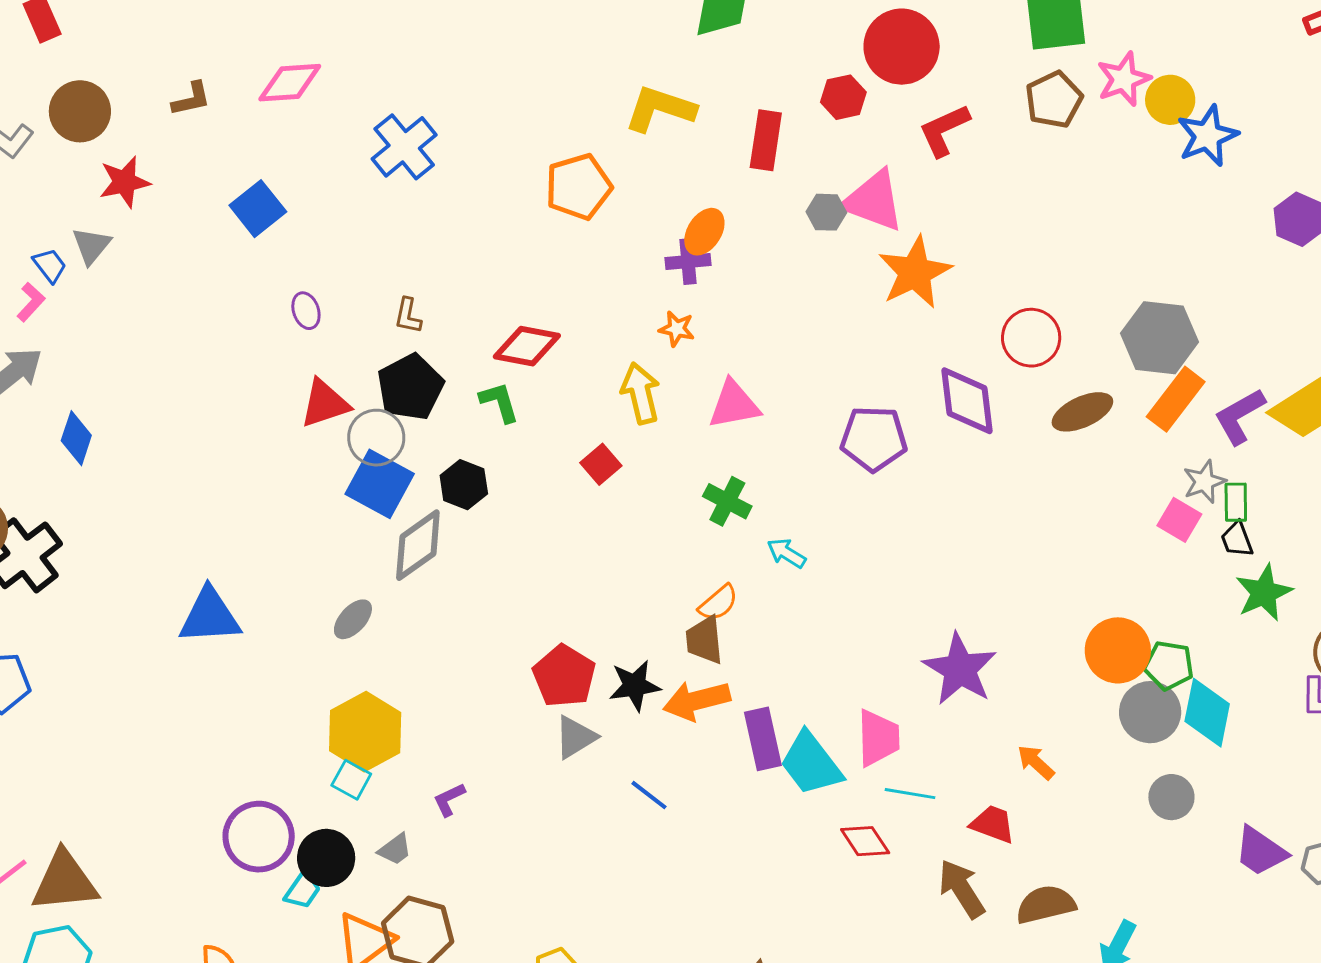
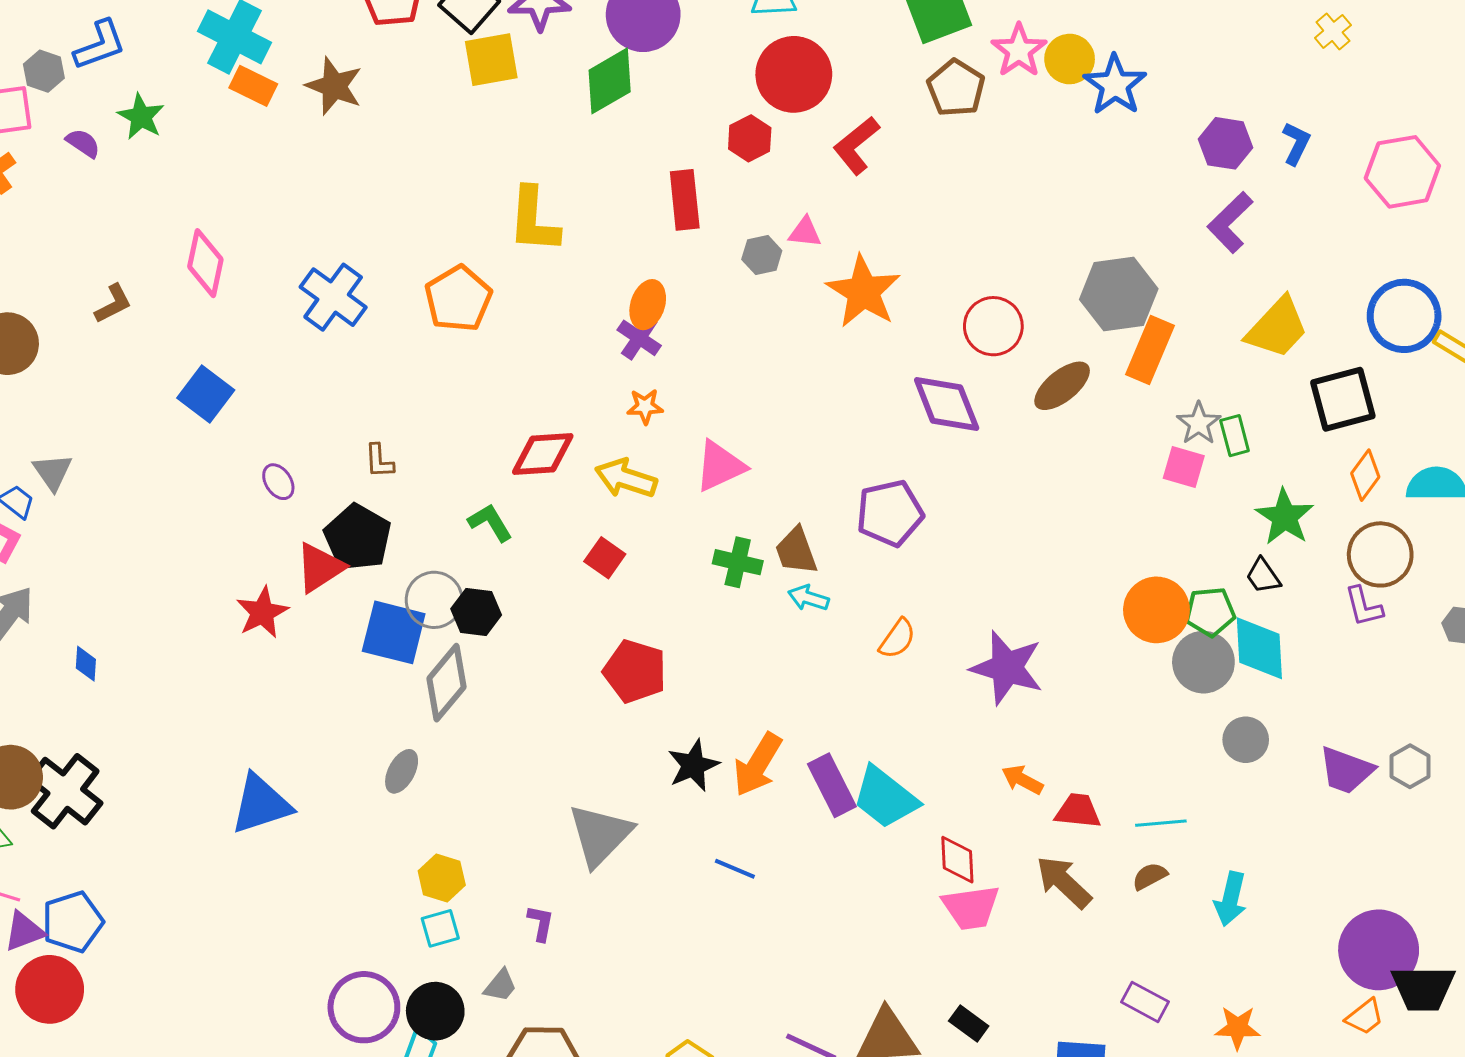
pink diamond: (290, 83) -> (205, 263), turned -60
yellow L-shape: (660, 109) -> (534, 220), moved, turned -90
red star: (125, 182) -> (262, 612), moved
orange pentagon: (579, 187) -> (458, 299), moved
pink triangle: (873, 201) -> (805, 232), size x0.5
purple cross: (688, 261) -> (639, 338), turned -36
red diamond: (527, 346) -> (543, 454), moved
black pentagon: (410, 387) -> (358, 537), moved
yellow arrow: (641, 393) -> (626, 478), turned -44
purple L-shape: (1240, 416) -> (1230, 222), moved
blue diamond: (76, 438) -> (86, 664), size x0.7
gray circle: (376, 438) -> (434, 600), moved
purple pentagon: (874, 439) -> (890, 513), moved
black trapezoid: (1237, 539) -> (1263, 576), moved
orange semicircle: (718, 603) -> (897, 639), moved
brown trapezoid: (704, 640) -> (796, 551), moved
red pentagon: (564, 676) -> (635, 671), moved
orange arrow: (697, 701) -> (758, 764), turned -30
yellow hexagon: (365, 732) -> (442, 878), size x0.6
gray triangle: (575, 737) -> (600, 835), moved, size x1.5
pink trapezoid: (878, 738) -> (971, 907), moved, turned 98
orange arrow: (1036, 762) -> (1022, 780), moved
cyan square: (351, 780) -> (440, 928), turned -30
cyan line: (910, 794) -> (1161, 823), moved
purple L-shape: (449, 799) -> (541, 923), turned 141
red diamond: (865, 841) -> (957, 860), turned 45
brown semicircle: (1046, 905) -> (1150, 876), size x0.6

